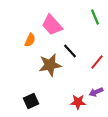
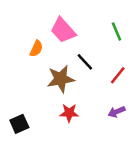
green line: (95, 17) -> (117, 32), moved
black square: (31, 101) -> (19, 124), moved
red star: (78, 102) -> (69, 113), moved

